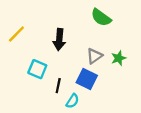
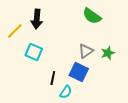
black arrow: (59, 39) -> (37, 19), moved
cyan square: (37, 69) -> (34, 52), moved

